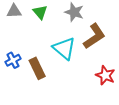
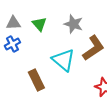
blue cross: (13, 60) -> (12, 44), moved

